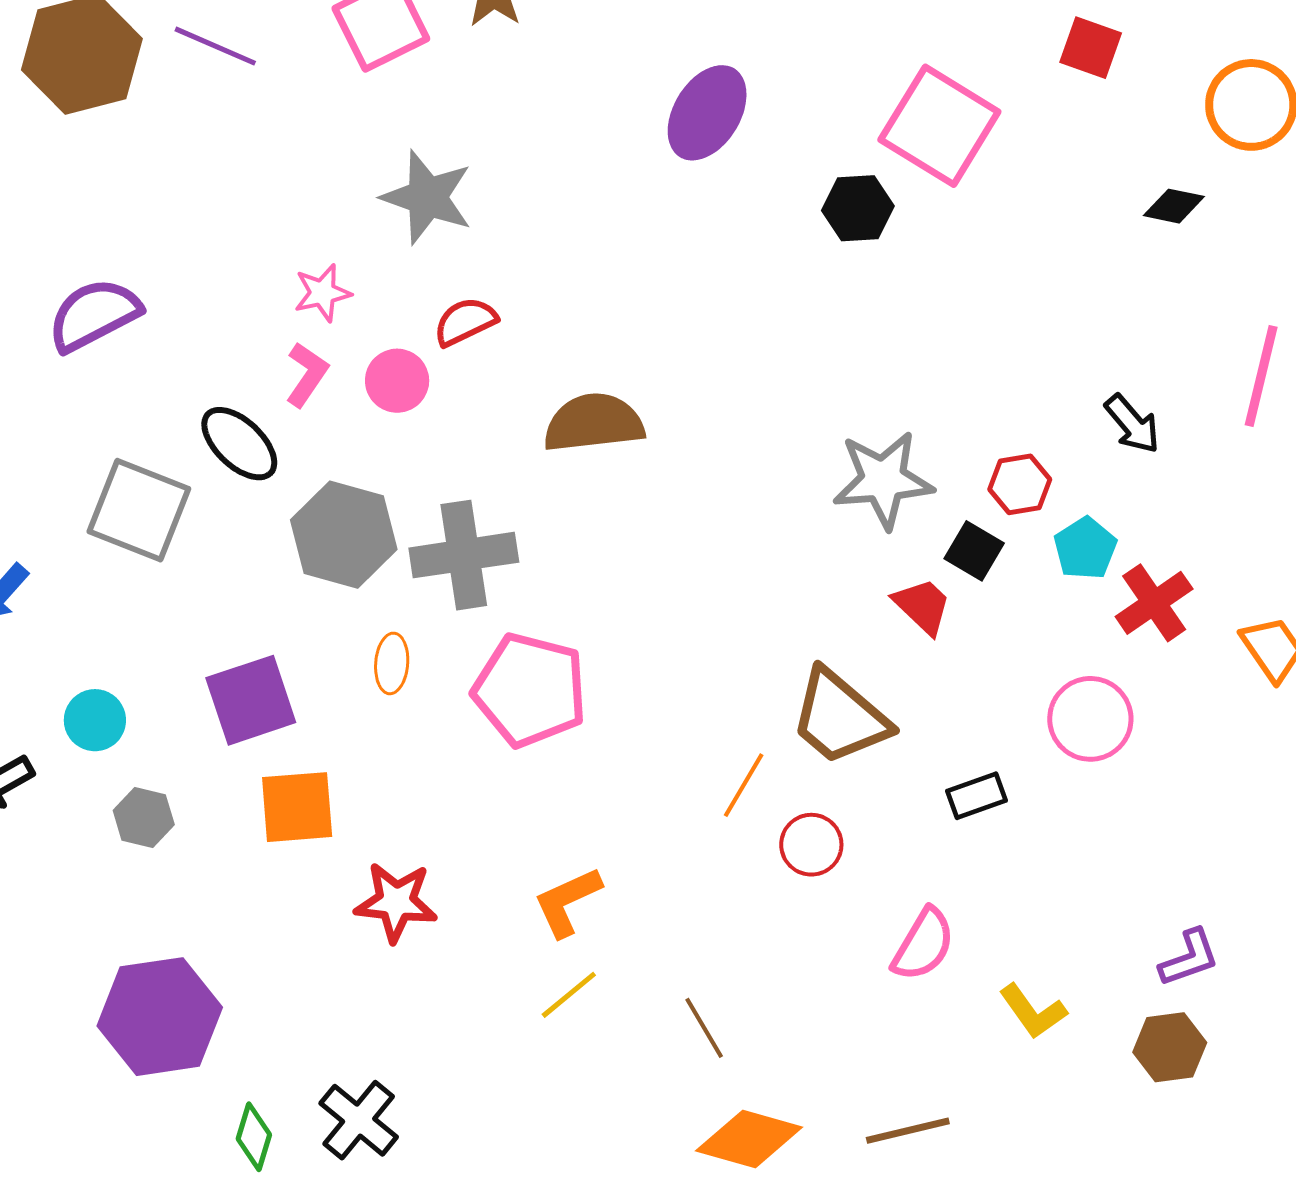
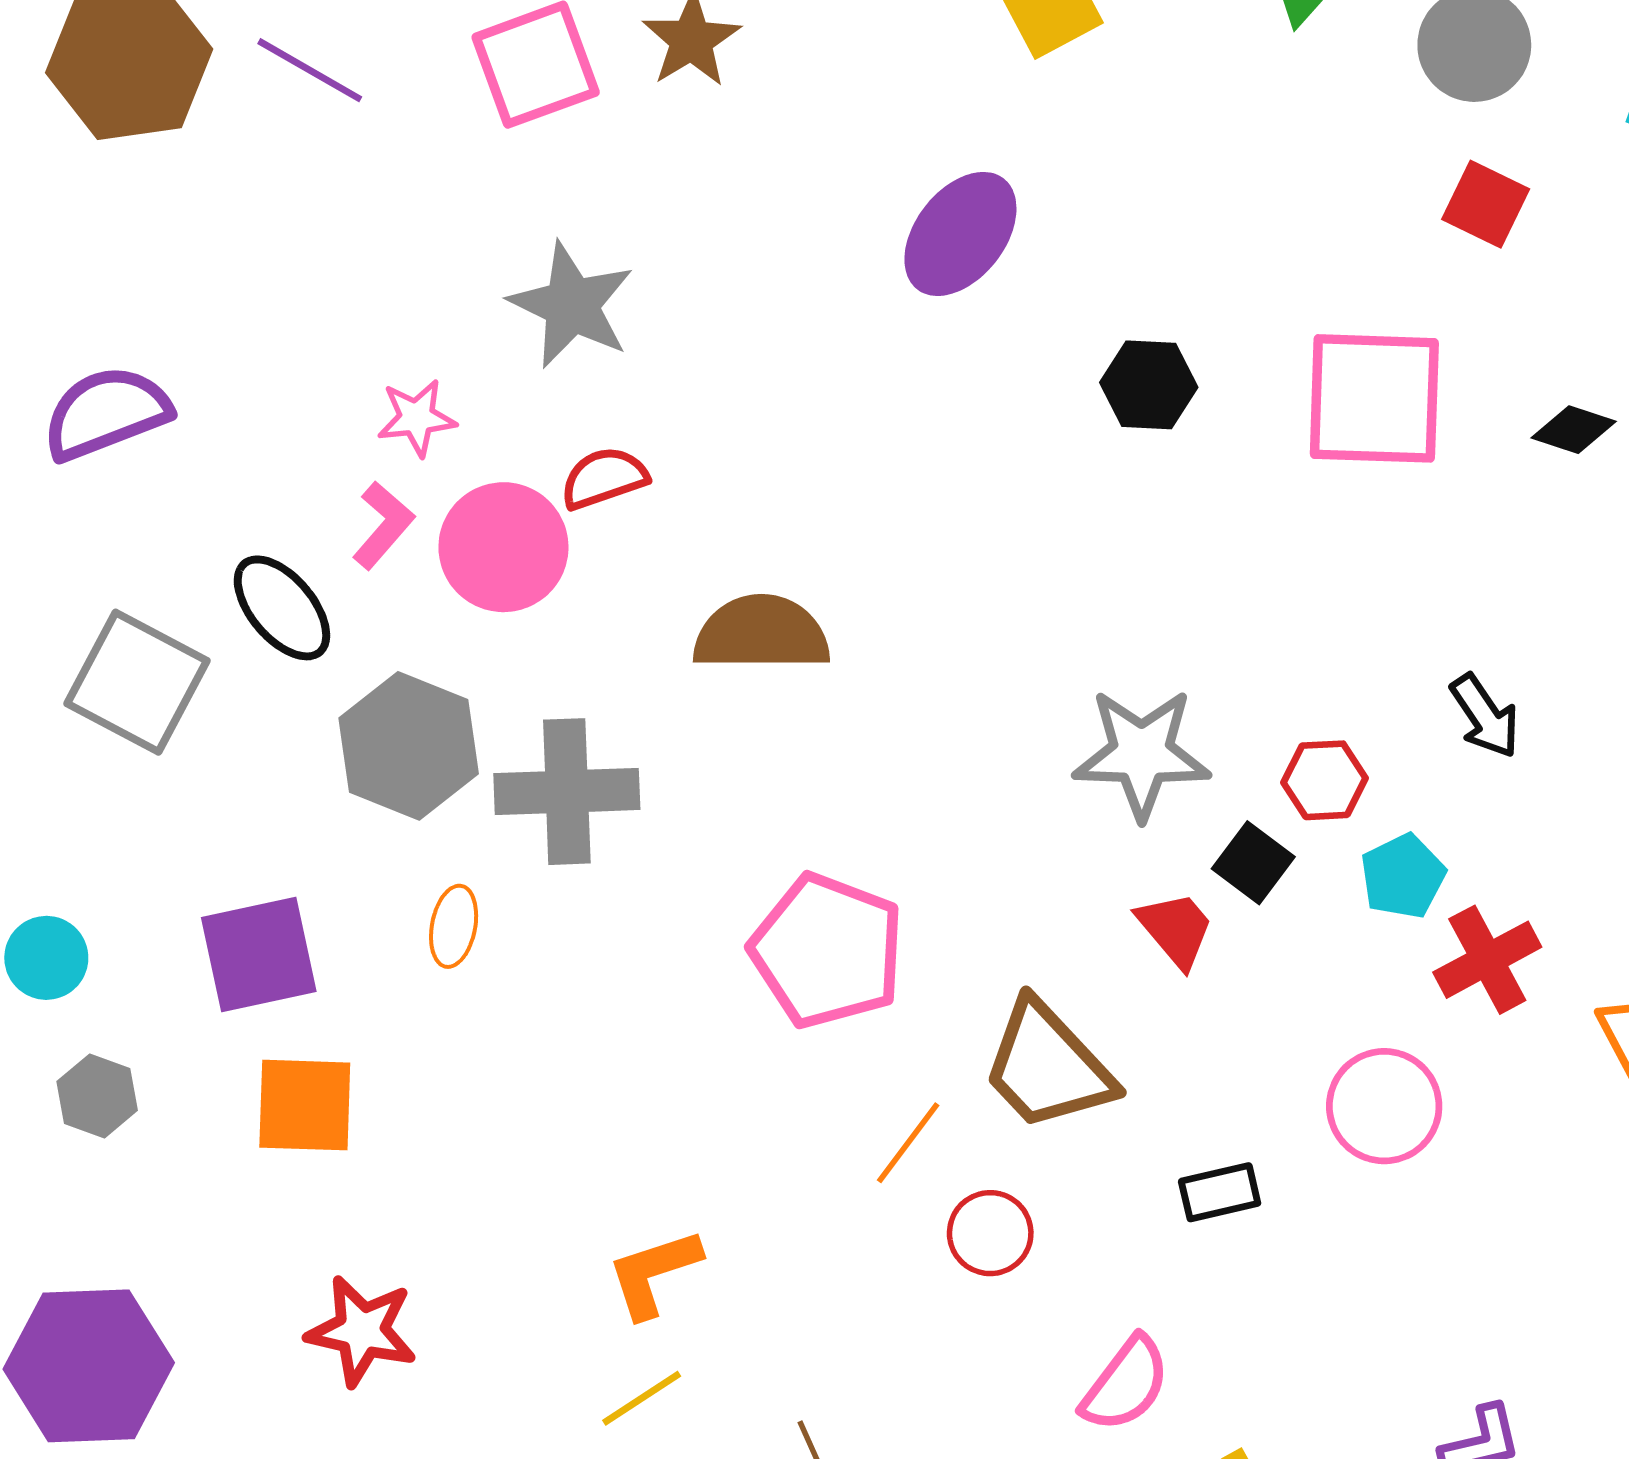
pink square: (939, 126) -> (1374, 398), moved, turned -36
pink circle: (397, 381) -> (503, 547), size x1.5
pink pentagon: (530, 690) -> (827, 951), moved
red star: (396, 902) -> (362, 1331), moved

